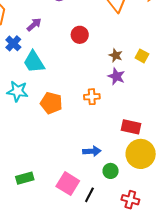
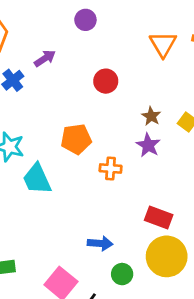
cyan trapezoid: (34, 62) -> (37, 179), moved
orange pentagon: (51, 103) -> (76, 139), moved, turned -30

